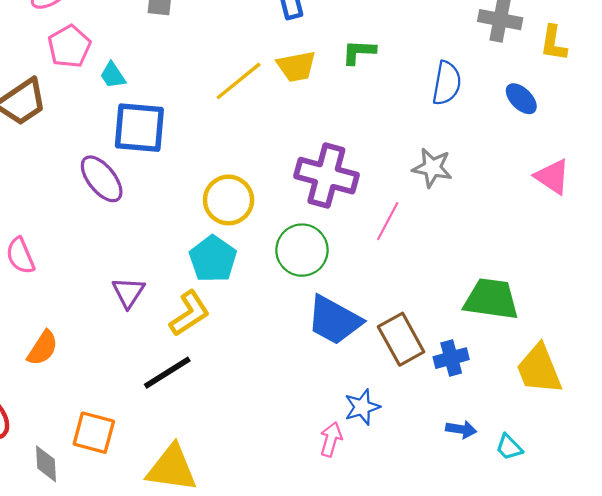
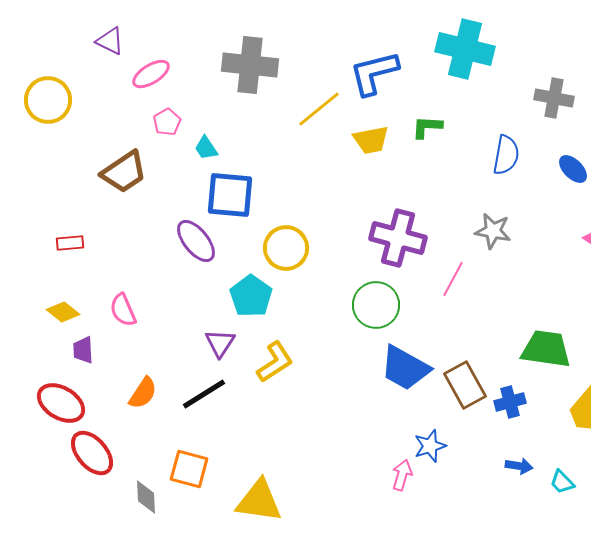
pink pentagon: (69, 46) -> (167, 122), size x0.7
yellow line: (239, 81) -> (319, 109), moved
yellow circle: (229, 200) -> (286, 248), moved
cyan pentagon: (213, 259) -> (251, 296), moved
black line: (167, 373) -> (204, 394), moved

